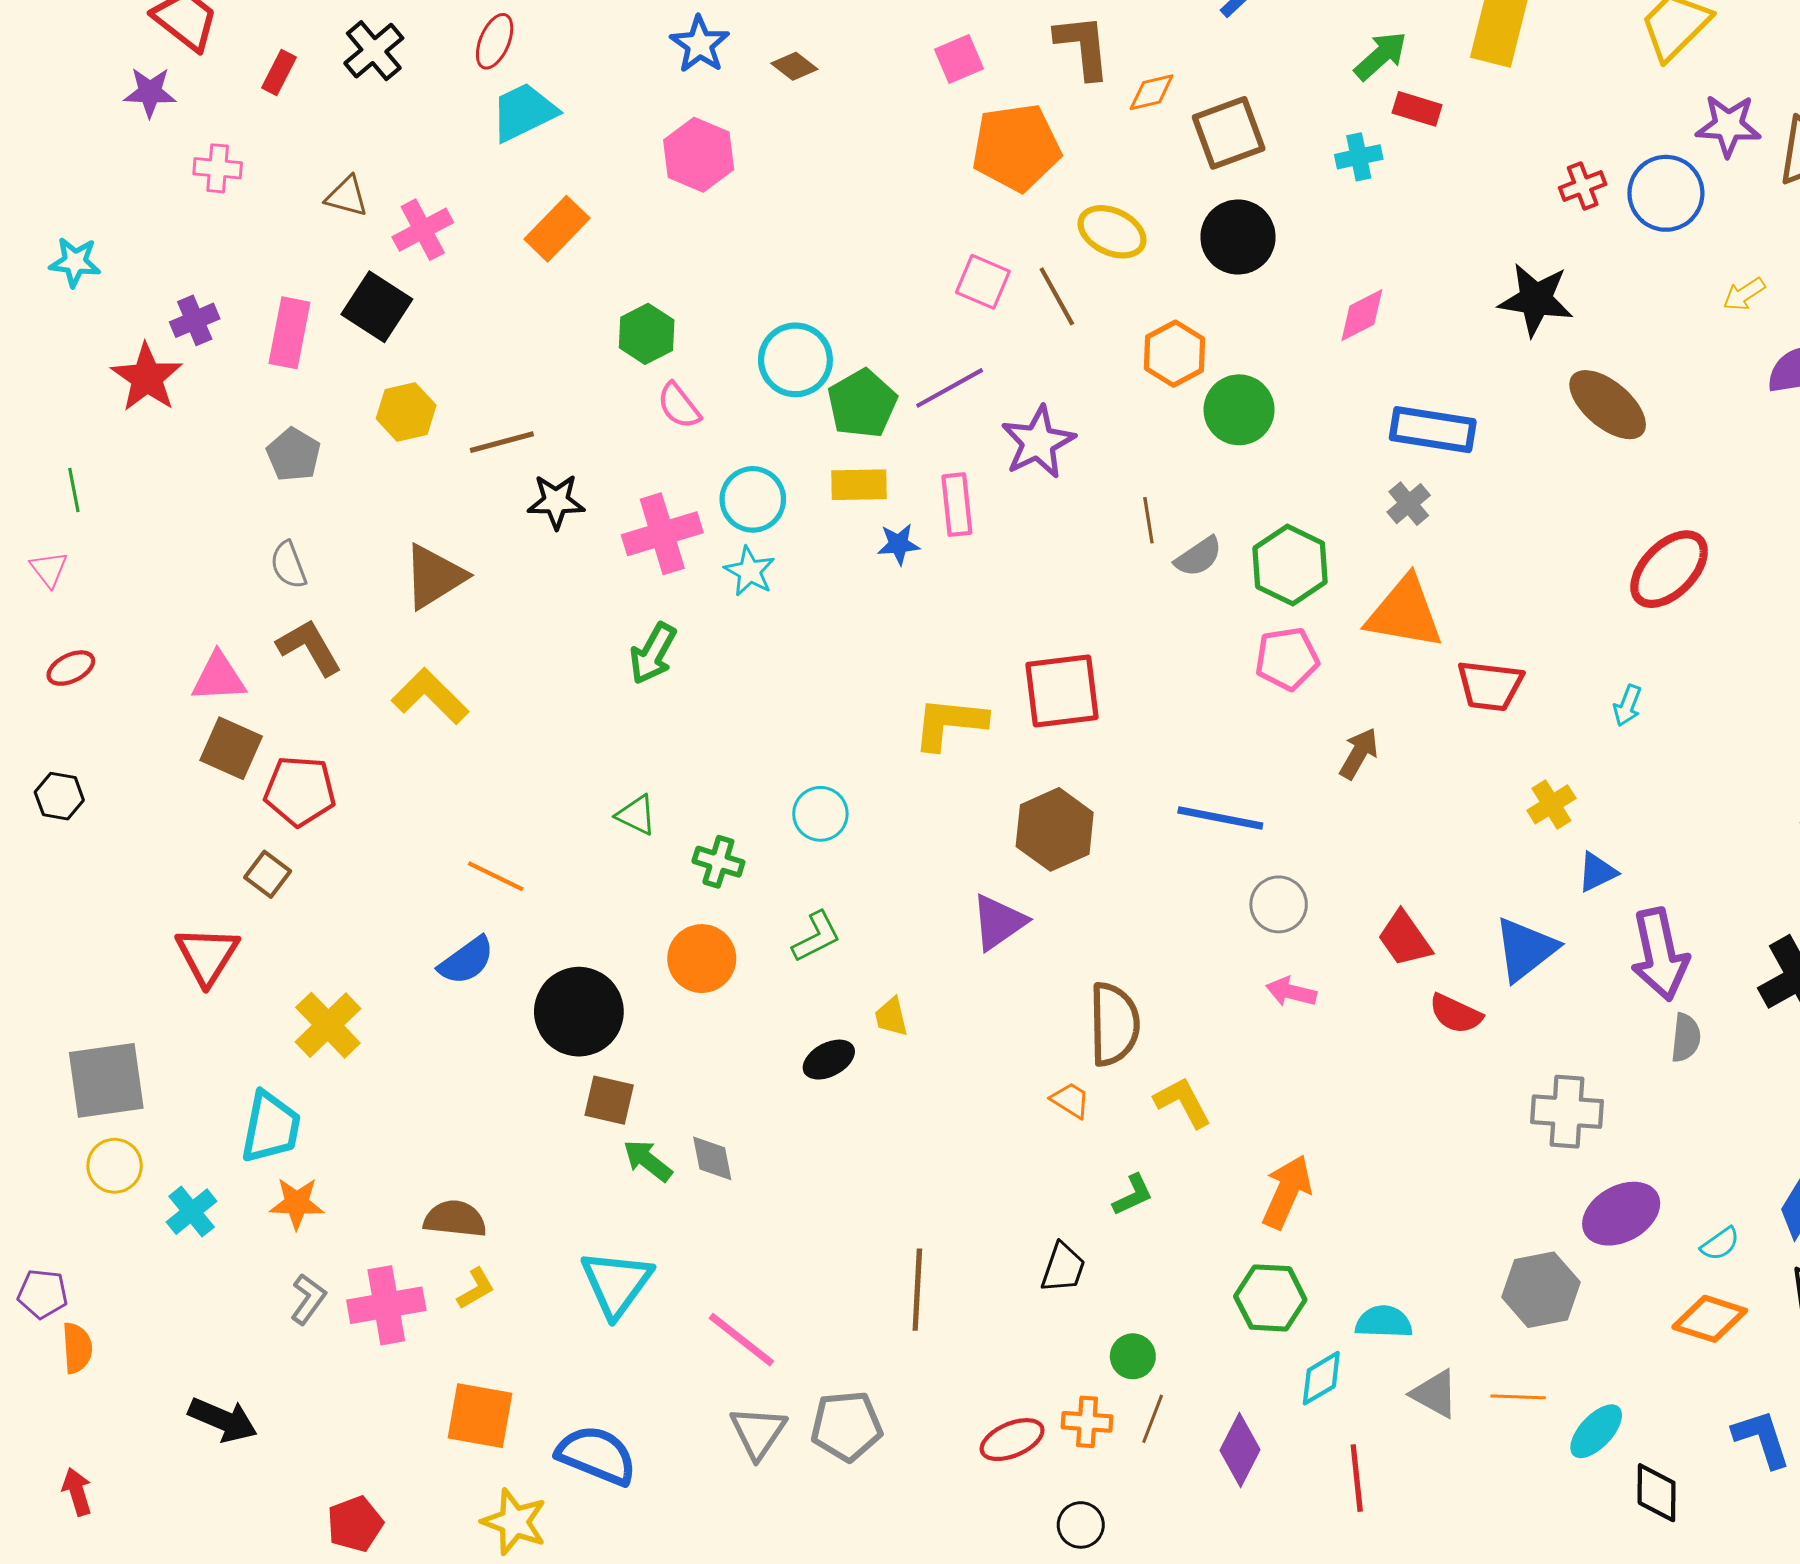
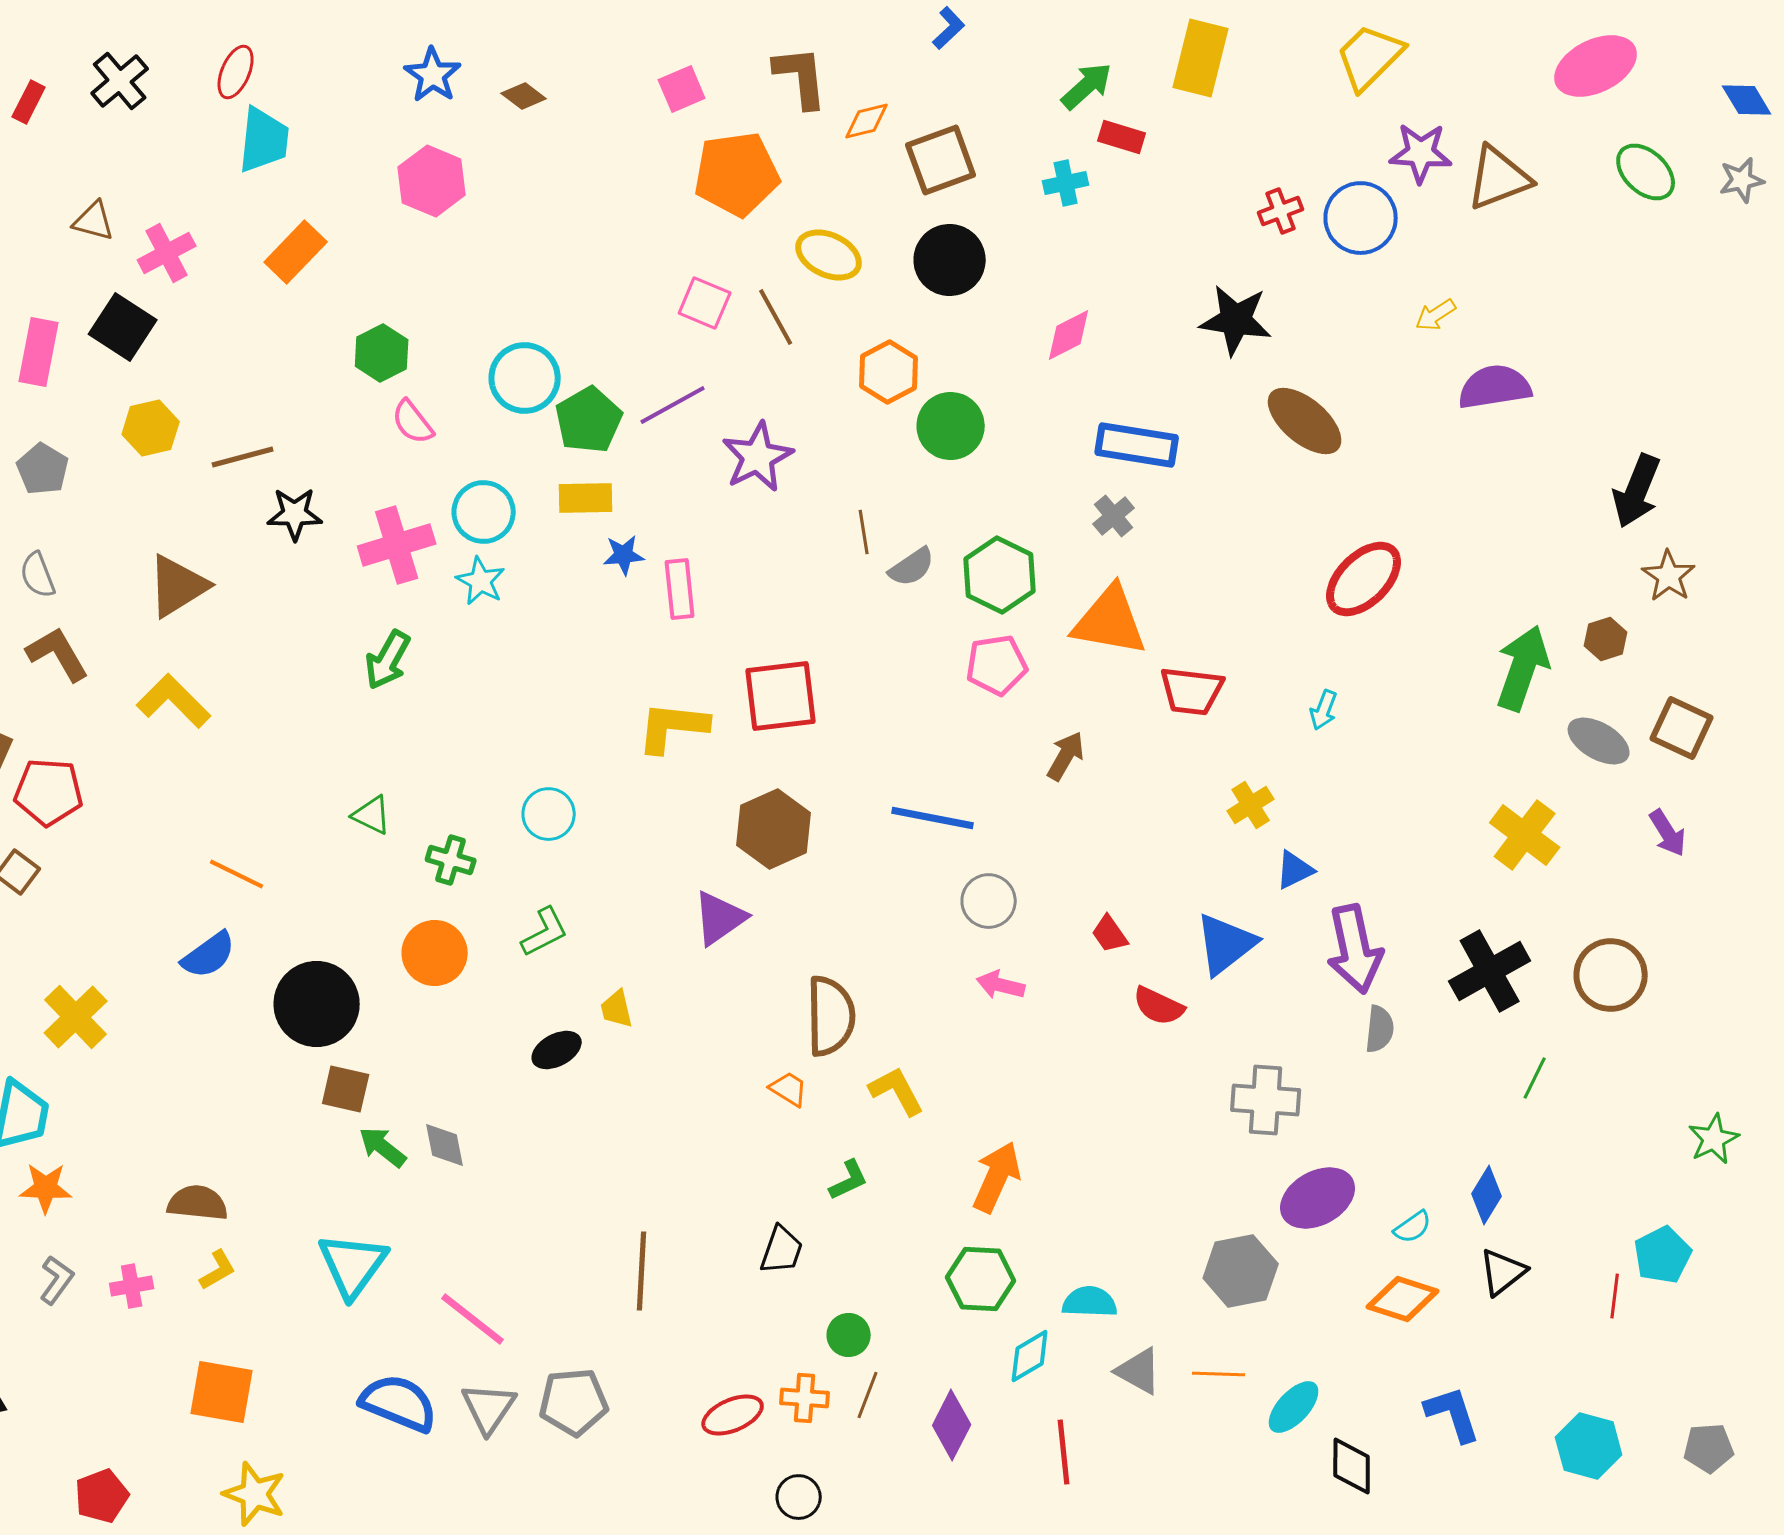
cyan trapezoid: (524, 112) -> (264, 140), turned 122
pink rectangle: (957, 505) -> (680, 589), moved
red trapezoid: (1405, 939) -> (1110, 934), size x0.7
pink cross: (386, 1305) -> (132, 1286), size x0.6
blue semicircle: (597, 1455) -> (399, 1403), moved

